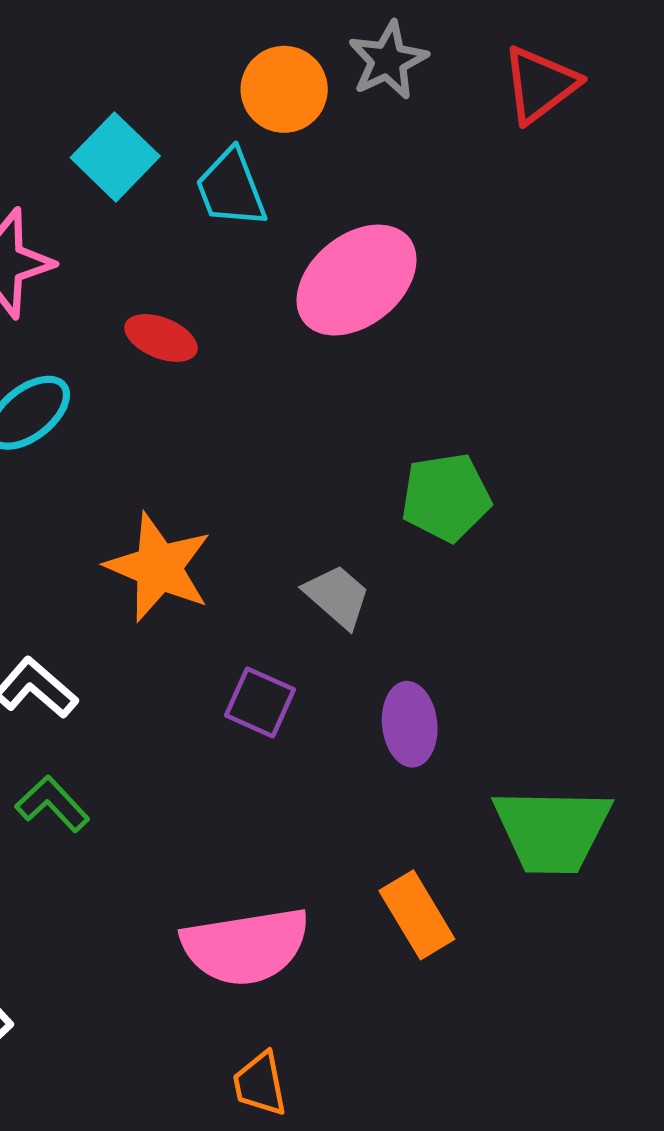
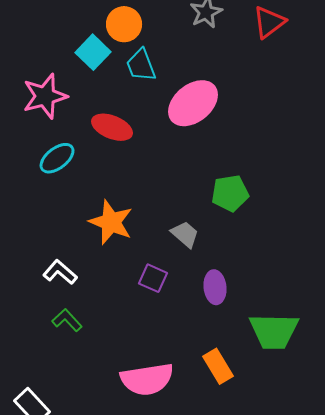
orange circle: (284, 89) -> (124, 24), moved
red ellipse: (161, 338) -> (112, 127), size x1.4

